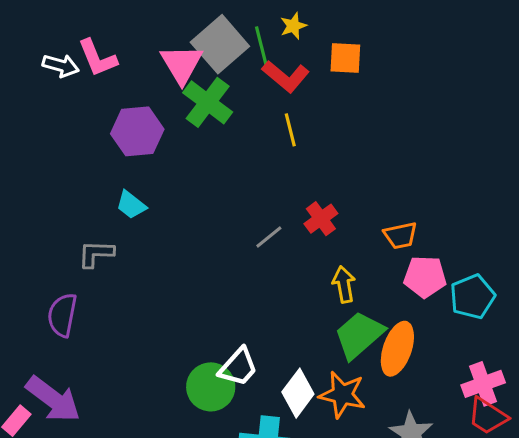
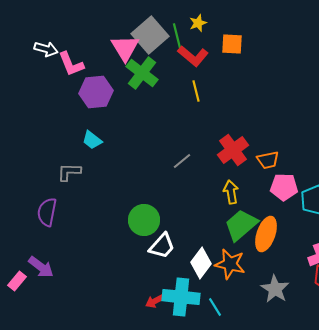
pink L-shape: (97, 58) -> (71, 64), moved
red cross: (321, 219) -> (233, 150), moved, size x1.4
green circle: (211, 387) -> (144, 220), moved
purple arrow: (53, 399) -> (41, 267), size x0.7

